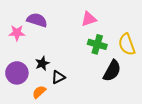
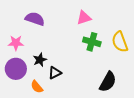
pink star: (17, 33) -> (16, 43), moved
black semicircle: (112, 71) -> (108, 82), moved
orange semicircle: (39, 92) -> (37, 87), turned -88

